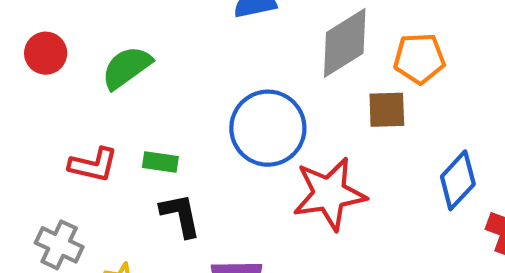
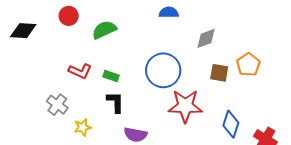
gray diamond: (345, 43) -> (206, 38), size x0.7
orange pentagon: (419, 58) -> (248, 65), moved, turned 30
blue diamond: (458, 180) -> (231, 124), moved, turned -36

